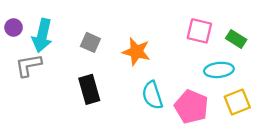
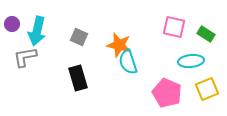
cyan semicircle: (152, 95) -> (128, 62), moved

